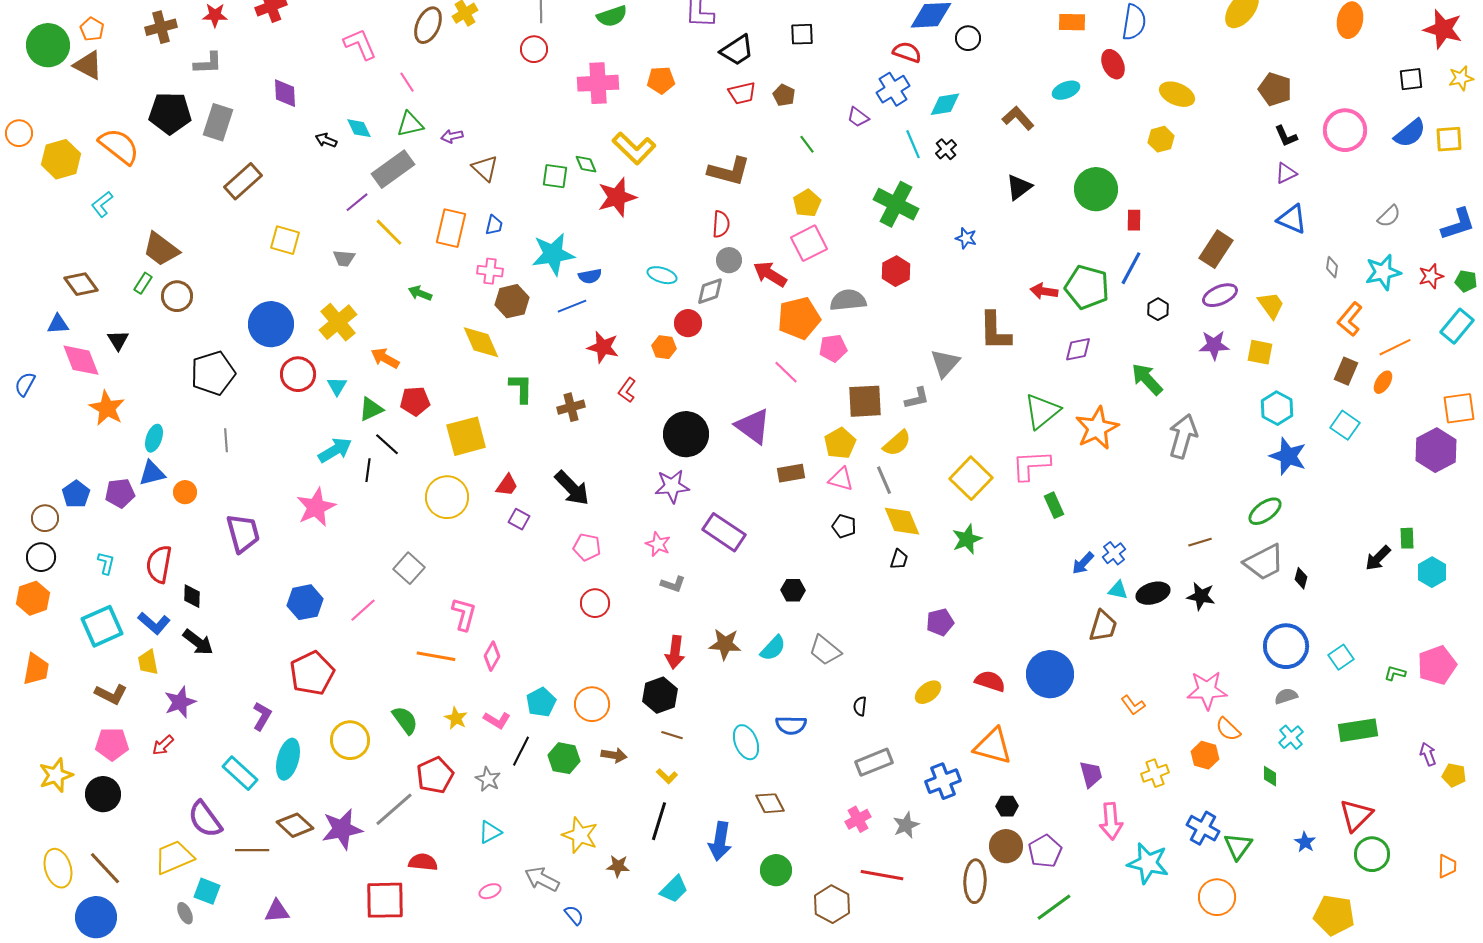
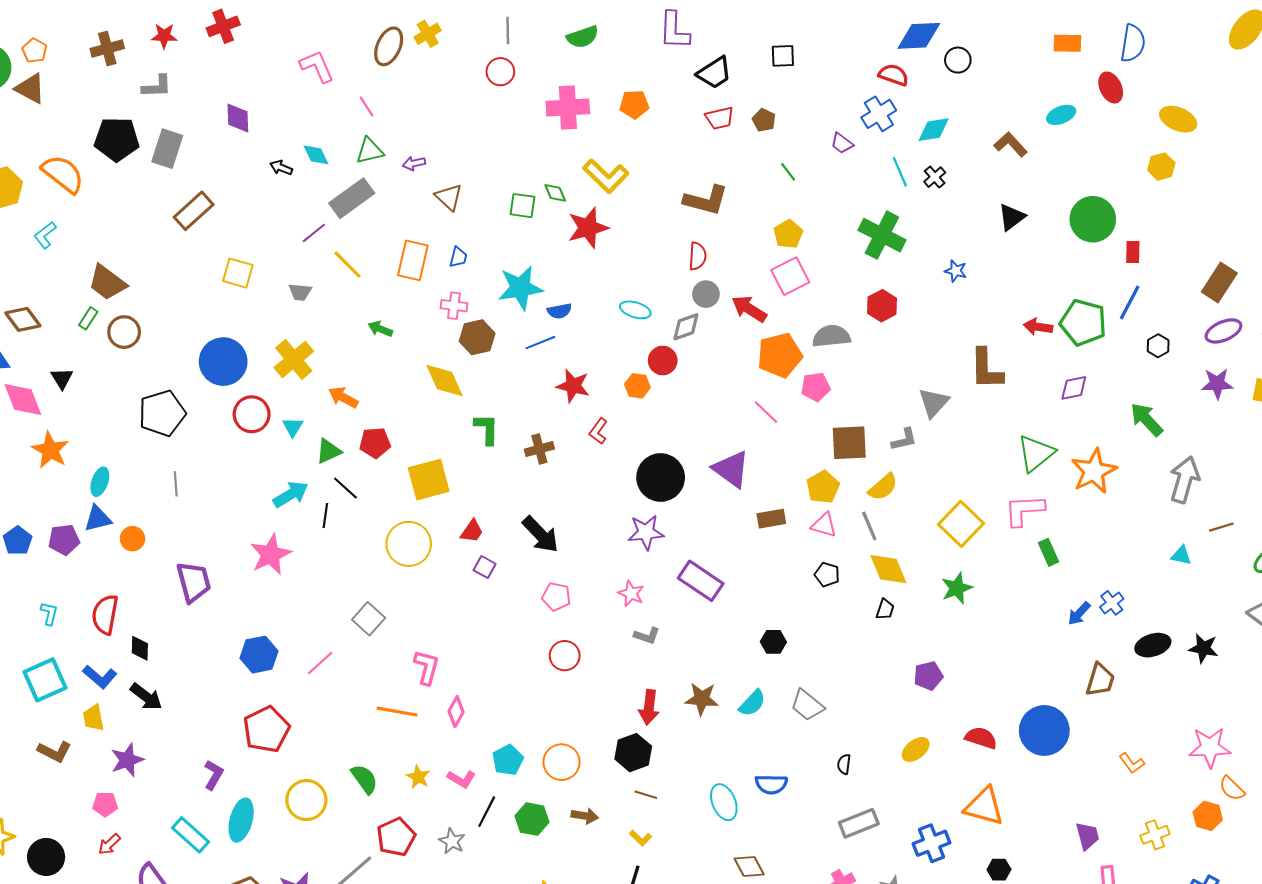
brown line: (1200, 542) -> (1221, 527), moved
cyan triangle: (1118, 590) -> (1181, 556), moved
pink pentagon: (112, 744) -> (105, 804), moved, size x0.7
red arrow: (163, 745) -> (109, 844), moved

